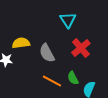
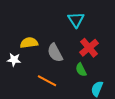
green semicircle: (73, 78) -> (81, 70), moved
orange line: (52, 81) -> (47, 81), moved

